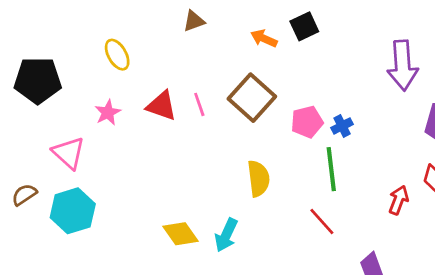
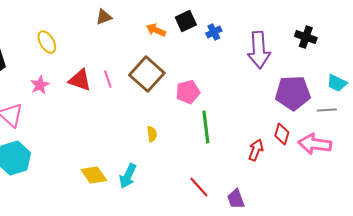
blue cross: (342, 126) -> (214, 32), moved
yellow semicircle: (259, 179) -> (152, 134), size x0.6
red line: (322, 222) -> (199, 187), moved

